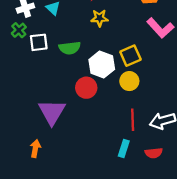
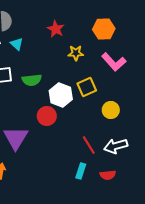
yellow star: (99, 18) -> (76, 53), moved
yellow circle: (129, 81) -> (111, 110), moved
red line: (133, 120) -> (89, 145), turned -30

